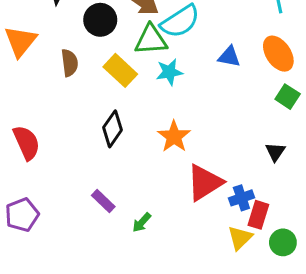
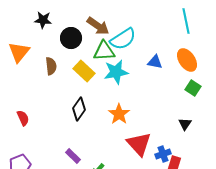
cyan star: (169, 72) -> (116, 72), size x1.4
red semicircle: (27, 143) -> (23, 118), size x0.7
red triangle: (205, 183) -> (139, 144), turned -40

